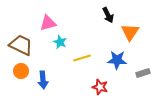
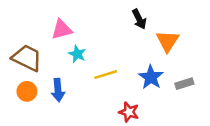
blue star: (117, 60) -> (151, 77), turned 30
gray rectangle: (143, 73) -> (184, 84), moved
blue arrow: (43, 80) -> (58, 90), moved

